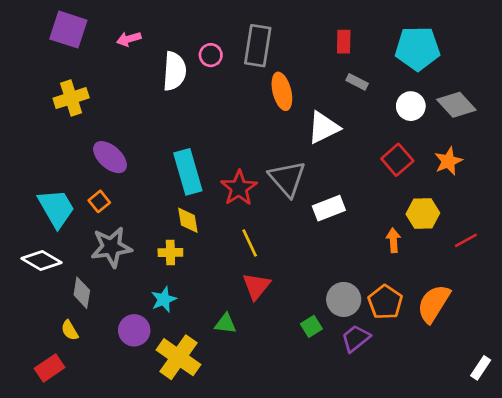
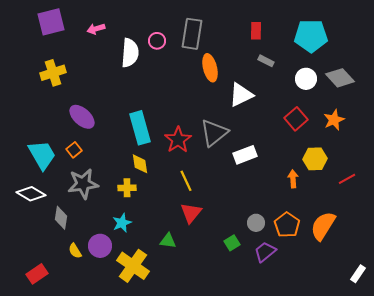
purple square: (68, 30) -> (51, 22), turned -32
gray triangle: (287, 179) -> (214, 133), turned 32
gray circle: (344, 299) -> (256, 223), size x0.7
yellow semicircle: (70, 330) -> (75, 251), moved

